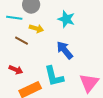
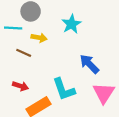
cyan star: (66, 19) -> (71, 24), turned 30
blue arrow: (65, 50) -> (89, 64), moved

